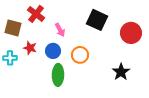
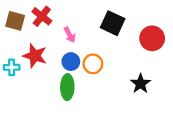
brown square: (13, 28) -> (15, 21), moved
red star: (30, 48) -> (35, 56), size x1.5
blue circle: (53, 51) -> (71, 62), moved

